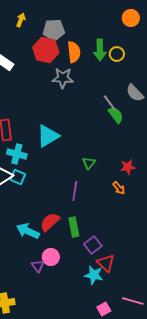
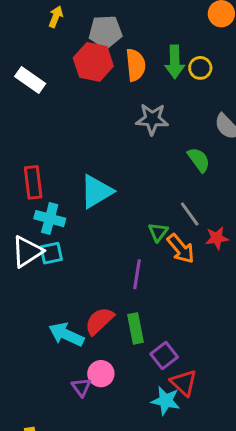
gray star: (63, 78) -> (152, 119), moved
gray line: (110, 103) -> (190, 214), moved
cyan square: (18, 177) -> (51, 253), turned -35
orange arrow: (119, 188) -> (181, 249), moved, size x1.5

